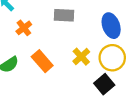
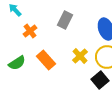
gray rectangle: (64, 15) -> (65, 20), turned -66

